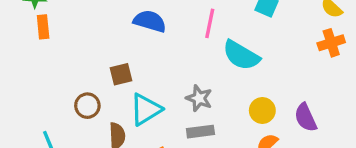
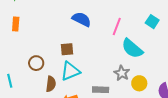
orange rectangle: (43, 27) -> (16, 24), moved
brown square: (121, 74) -> (67, 49), moved
gray star: (199, 98) -> (122, 73), moved

